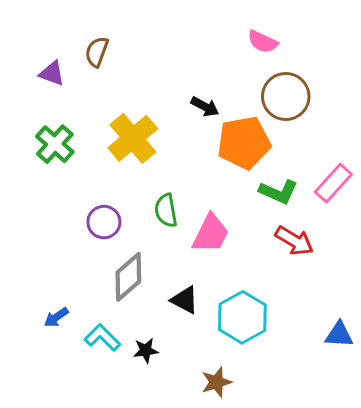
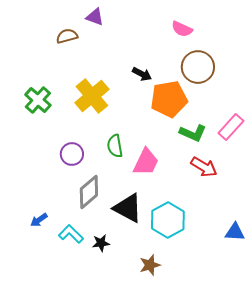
brown semicircle: (97, 52) -> (67, 36), turned 55
purple triangle: (52, 73) -> (95, 17), moved
black triangle: (185, 300) -> (128, 208), size x1.5

